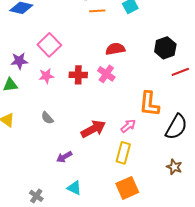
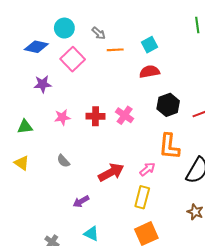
pink square: (49, 45) -> (73, 59), moved
black hexagon: (165, 48) -> (168, 105), moved
red semicircle: (115, 49) -> (149, 72), moved
purple star: (19, 61) -> (43, 84), moved

